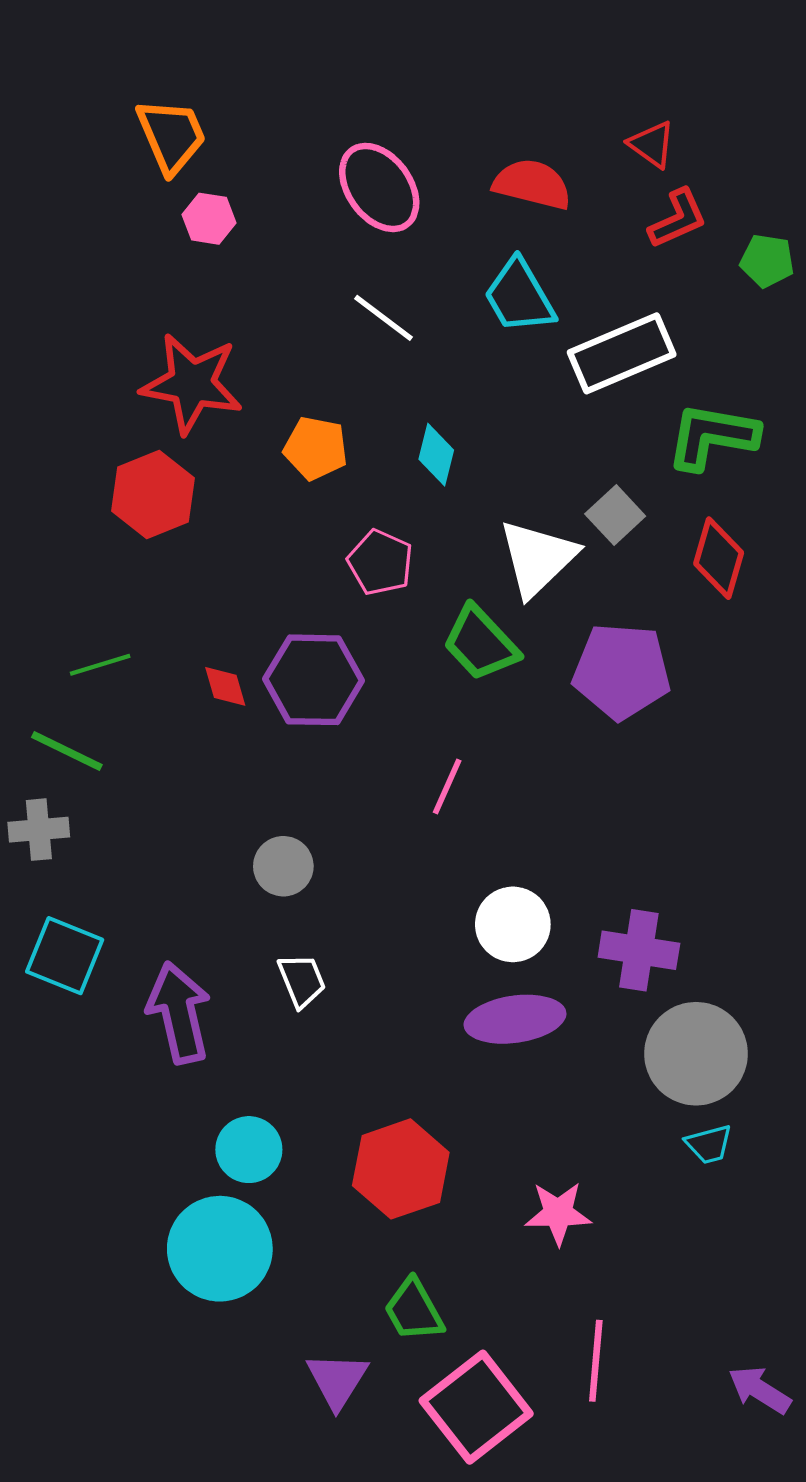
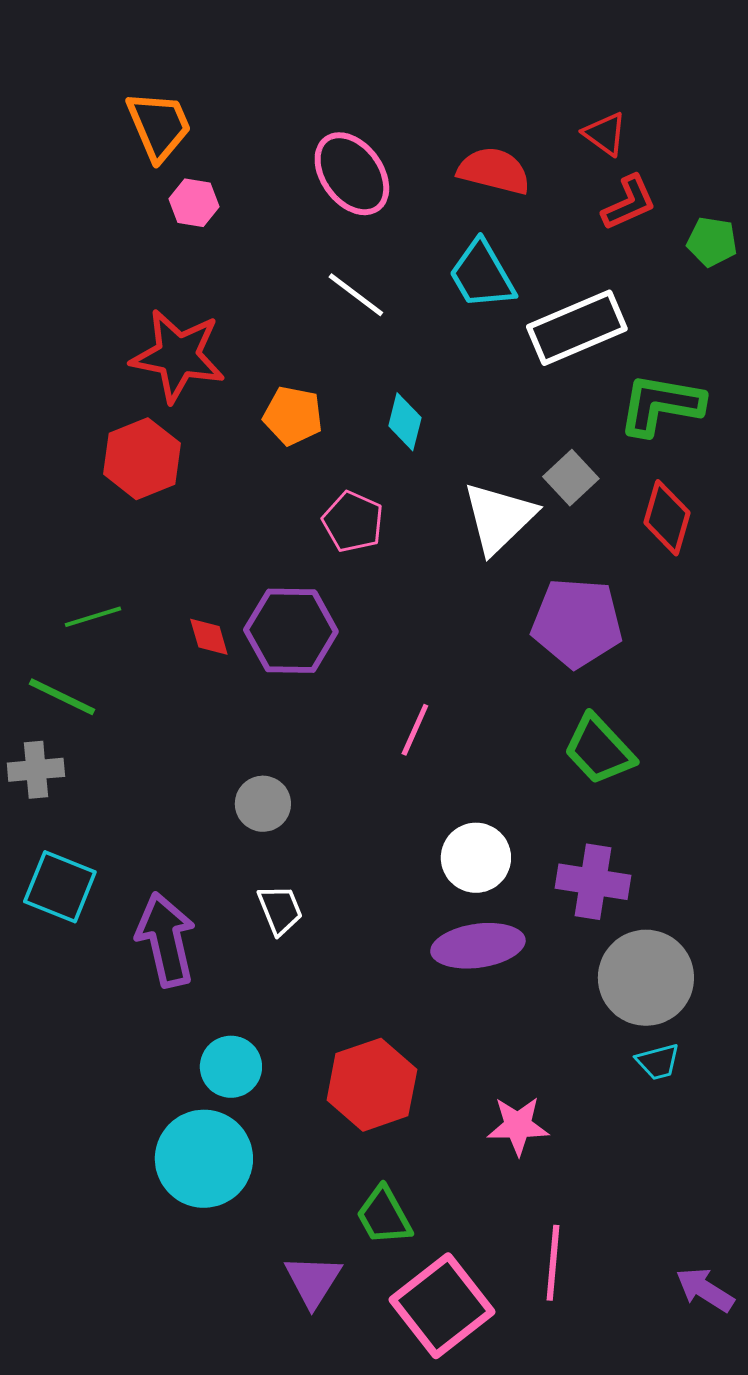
green trapezoid: (481, 643) -> (599, 750), moved

